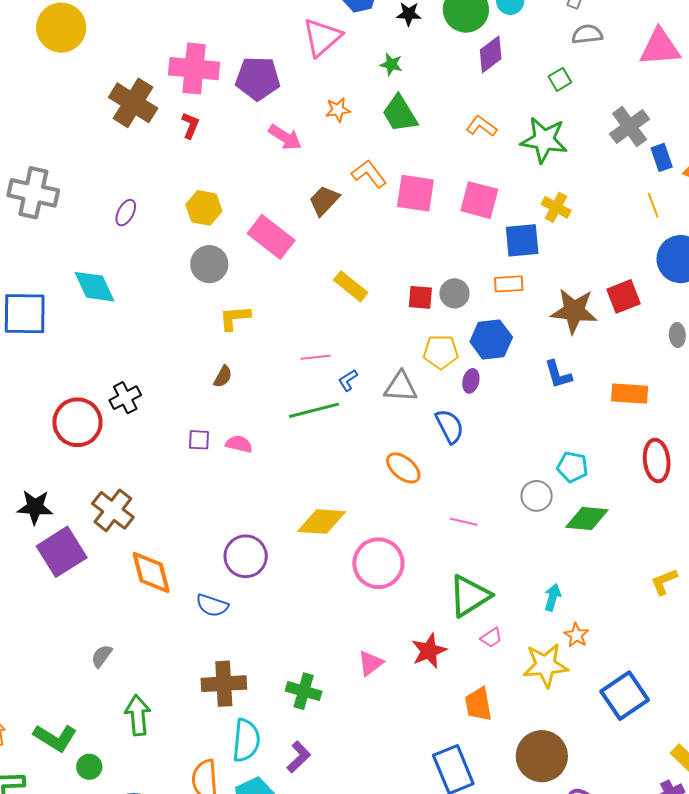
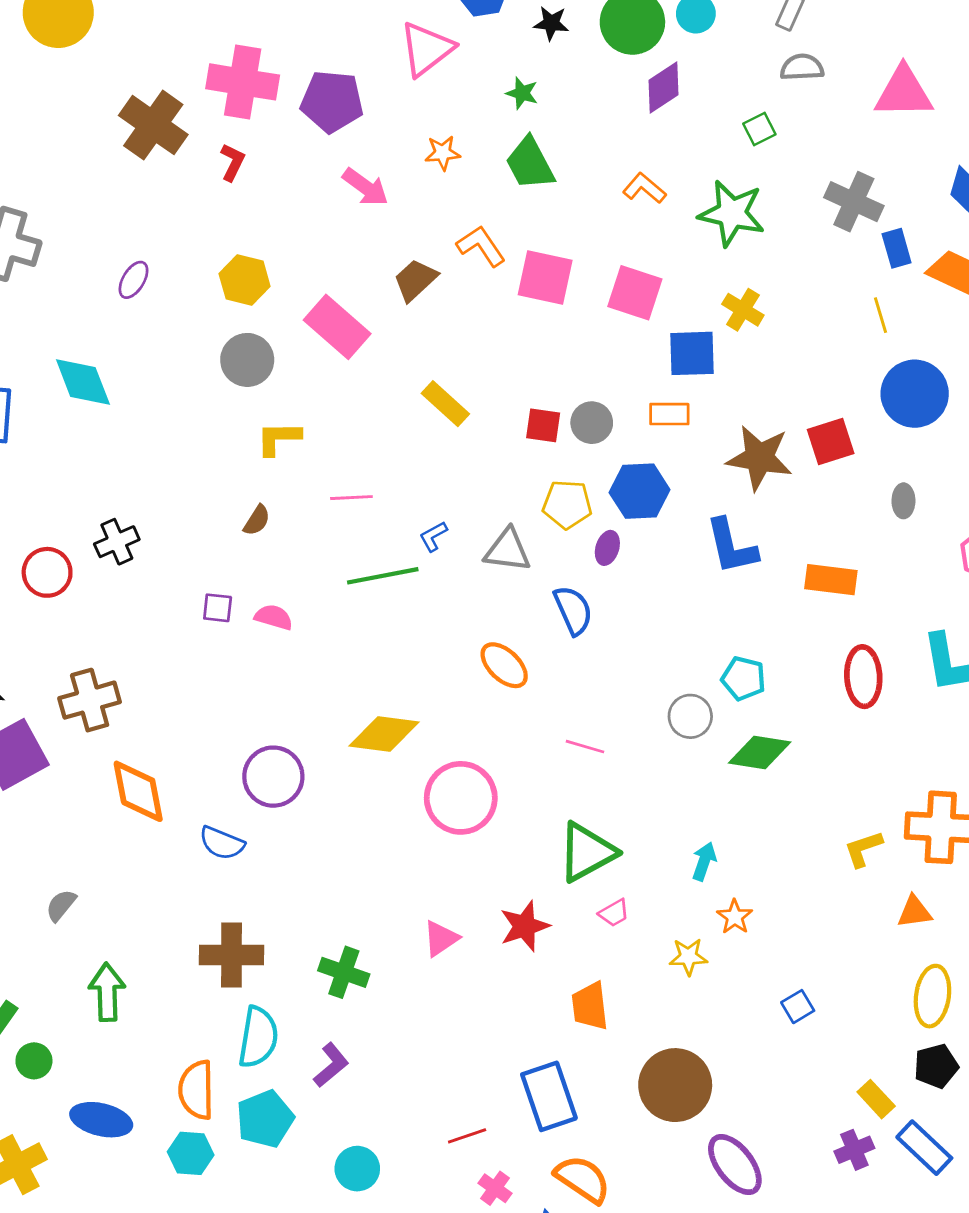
gray cross: (630, 126) -> (854, 202), turned -33
pink line: (316, 357) -> (351, 498), moved
blue L-shape: (558, 374) -> (731, 546), size x1.4
red circle: (78, 422) -> (47, 572), size x0.7
brown cross: (113, 510) -> (90, 700), turned 33
yellow star: (546, 665) -> (688, 957), size x0.6
blue square: (625, 696) -> (798, 1007), size x0.5

